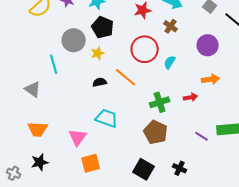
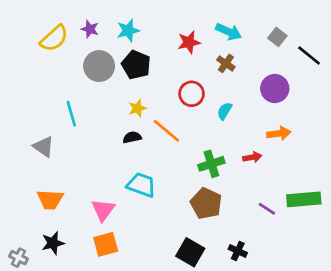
gray circle: (74, 40) -> (99, 66), moved
red circle: (145, 49) -> (192, 94), size x0.7
yellow star: (98, 53) -> (137, 108), moved
orange square: (91, 163) -> (106, 244), moved

